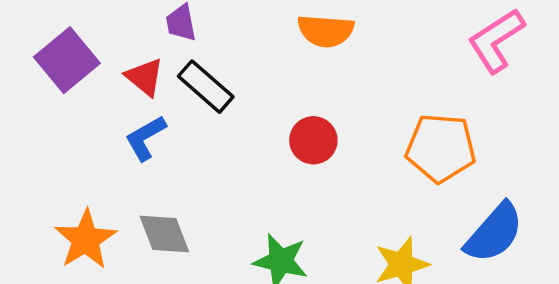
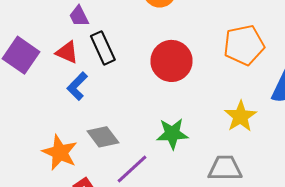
black rectangle: (206, 87) -> (103, 48), turned 40
red circle: (313, 140) -> (171, 61), size x1.5

